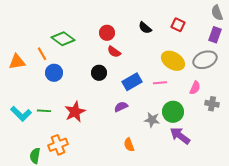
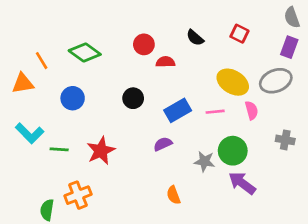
red semicircle: (114, 52) -> (165, 62), moved, turned 144
orange line: (42, 54) -> (42, 61), moved
pink semicircle: (195, 88) -> (252, 110), moved, turned -40
cyan L-shape: (21, 114) -> (30, 133), moved

